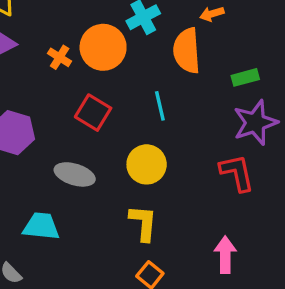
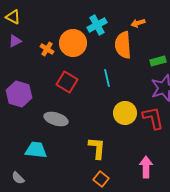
yellow circle: (147, 164) -> (125, 113), moved

